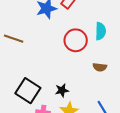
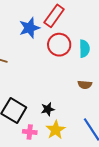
red circle: (76, 40) -> (59, 45), moved

